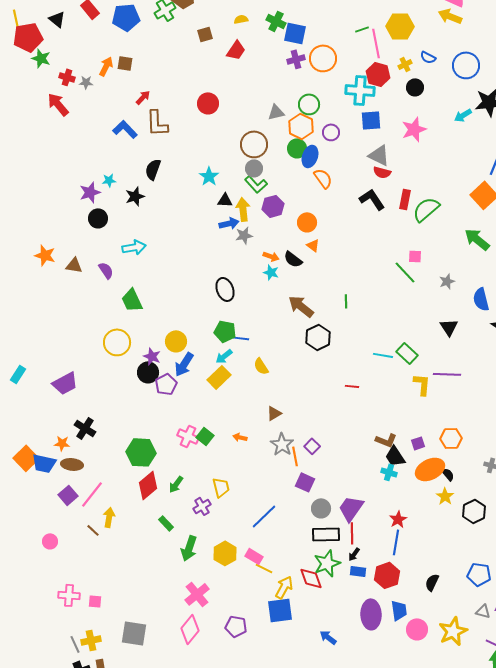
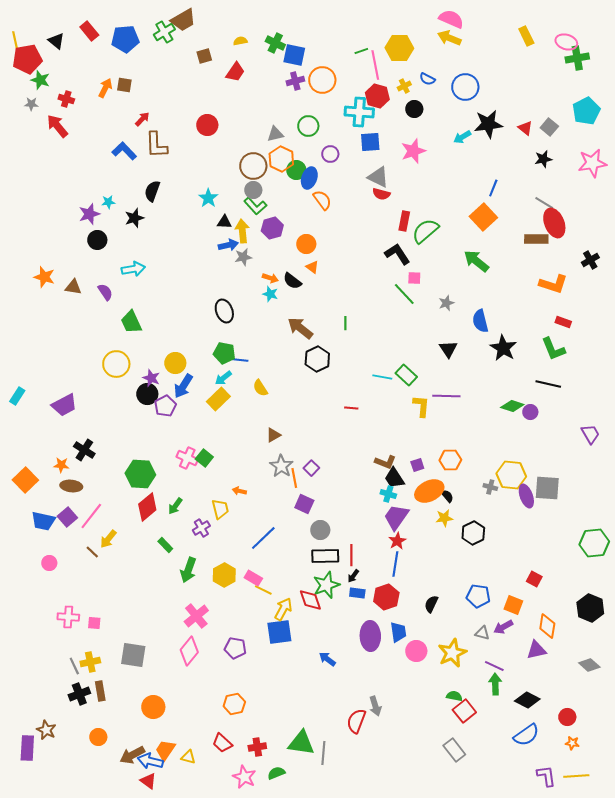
gray star: (86, 82) -> (31, 104), moved
orange hexagon: (301, 126) -> (281, 159), moved
black L-shape: (372, 199) -> (397, 254), moved
orange arrow: (240, 437) -> (239, 491), moved
blue trapezoid: (44, 463) -> (43, 521), moved
yellow star: (445, 496) -> (444, 518), turned 30
purple trapezoid: (351, 508) -> (396, 517), moved
yellow arrow: (109, 517) -> (108, 539), turned -150

